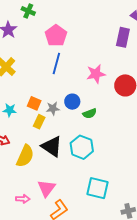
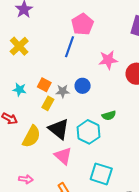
pink pentagon: (56, 36) -> (83, 24), moved
green semicircle: (90, 114) -> (109, 115), moved
pink triangle: (46, 188) -> (63, 156), moved, turned -30

